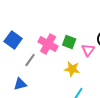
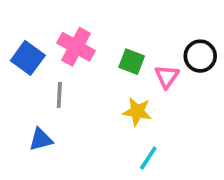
pink cross: (48, 44) -> (76, 47), moved
gray line: (30, 60) -> (59, 95), turned -32

